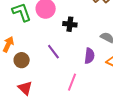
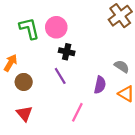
black cross: (70, 24) -> (67, 52), moved

